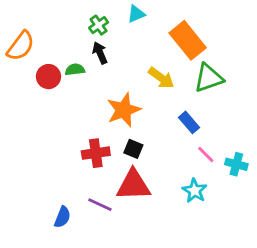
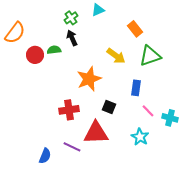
orange rectangle: (188, 40) -> (135, 29), size x0.6
blue rectangle: (189, 122) -> (136, 88), turned 49
black square: (133, 149) -> (109, 107), moved

